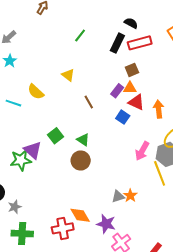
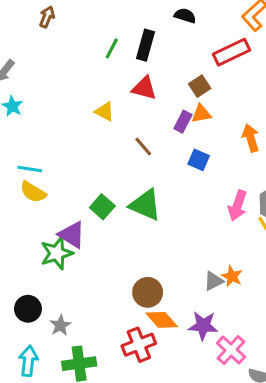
black rectangle: (117, 43) -> (145, 45), moved
red rectangle: (140, 43) -> (232, 52), moved
yellow semicircle: (36, 92) -> (33, 192), moved
red triangle: (136, 102) -> (144, 88), moved
green triangle: (83, 140) -> (145, 205), size x1.6
brown circle: (81, 160) -> (148, 292), moved

